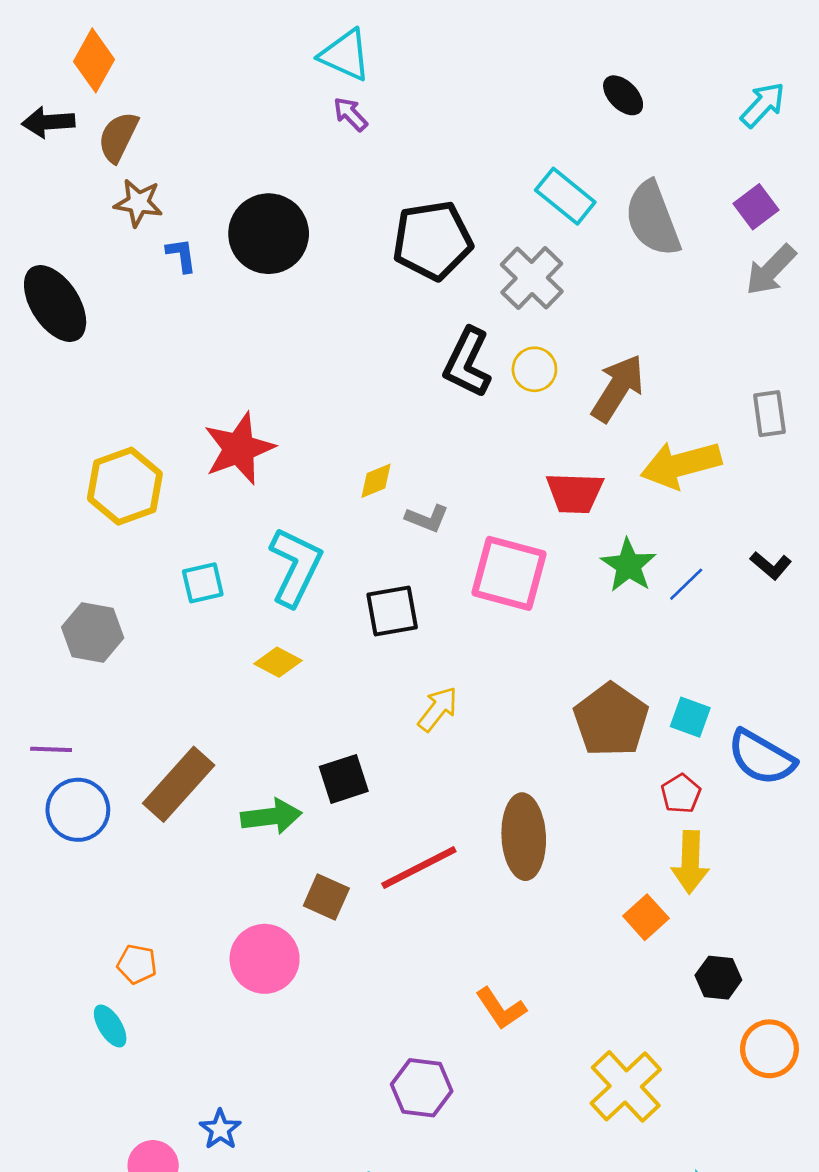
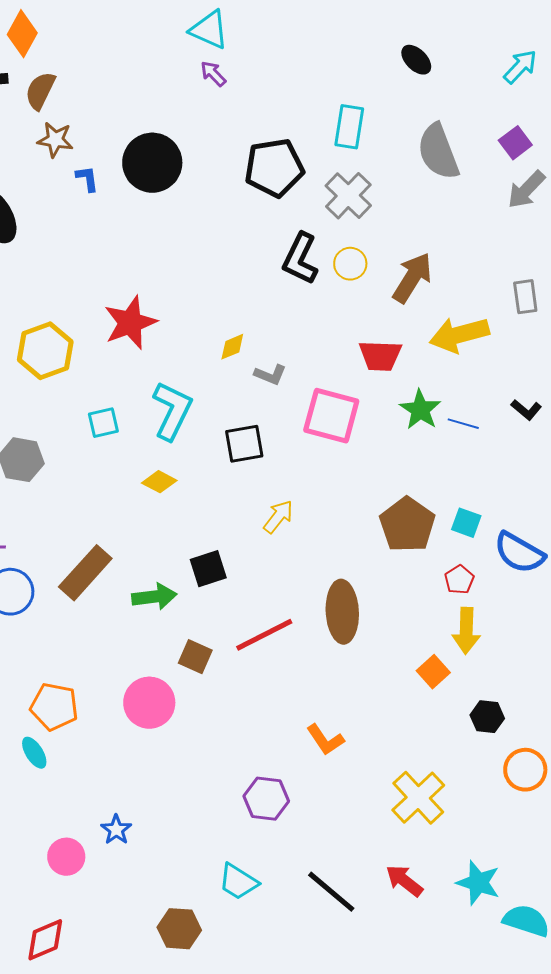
cyan rectangle: (565, 196) -> (349, 127), moved, turned 60
blue line: (686, 584) -> (463, 424), turned 60
orange pentagon: (137, 964) -> (54, 707), size x1.6

